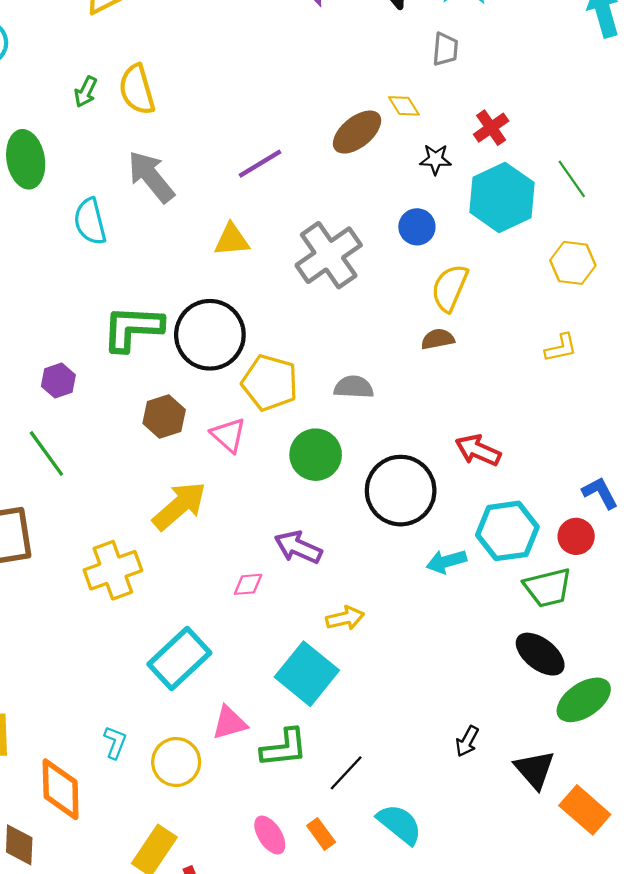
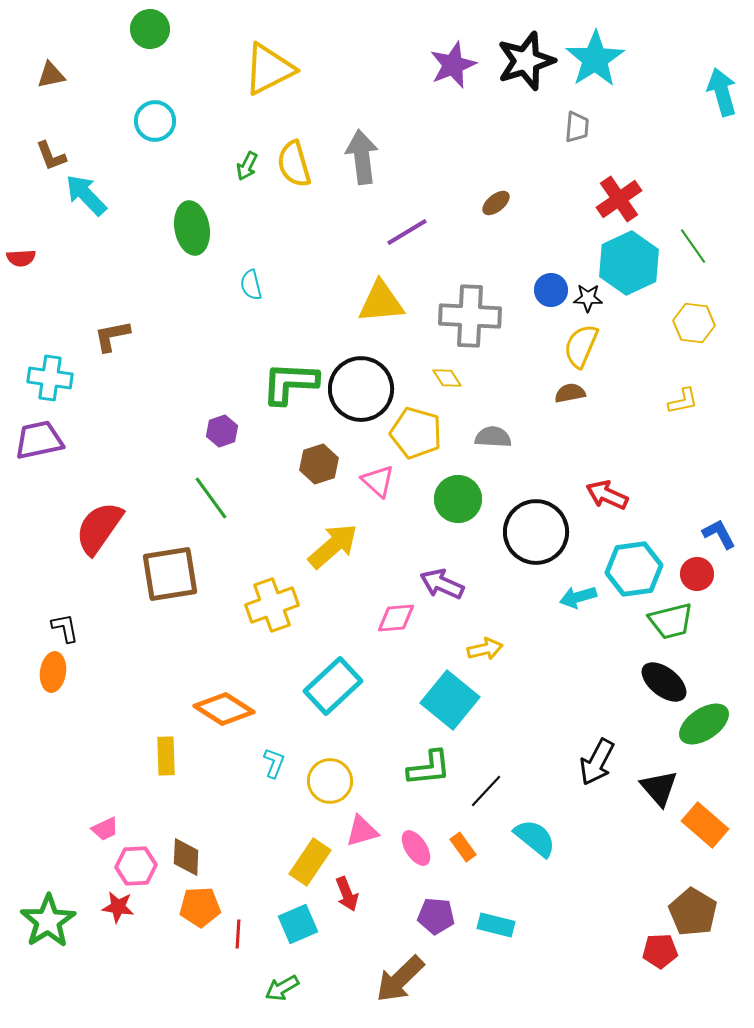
yellow diamond: (404, 106) -> (447, 378), moved
red cross: (491, 128) -> (619, 199), size x1.4
brown ellipse: (357, 132) -> (496, 203), size x0.6
black star: (435, 159) -> (588, 298), moved
gray arrow: (151, 177) -> (362, 157), moved, turned 32
cyan semicircle: (90, 221) -> (251, 285), size x0.7
yellow triangle: (232, 240) -> (381, 302), size x1.4
gray cross: (329, 255) -> (470, 316), turned 38
pink diamond: (248, 584) -> (396, 618), size x1.4
pink triangle: (230, 723) -> (362, 831), moved
black arrow: (467, 741) -> (597, 762), size x1.6
orange diamond: (61, 789) -> (224, 709), moved, turned -56

